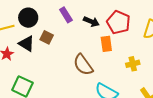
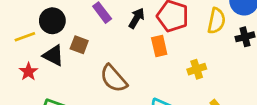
black arrow: (91, 22) -> (136, 18), turned -77
brown semicircle: (83, 65) -> (114, 78), moved

